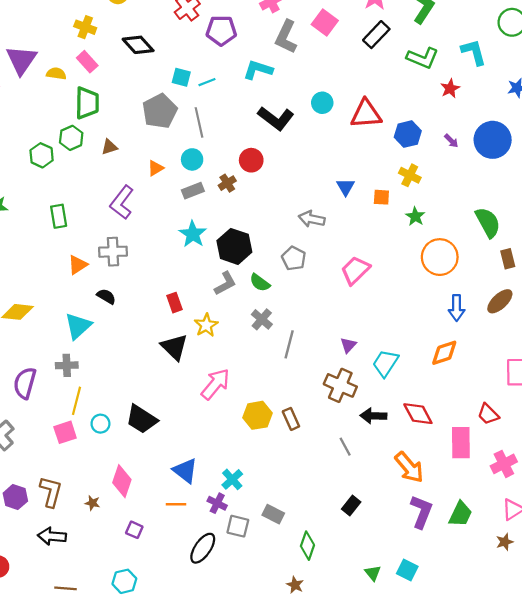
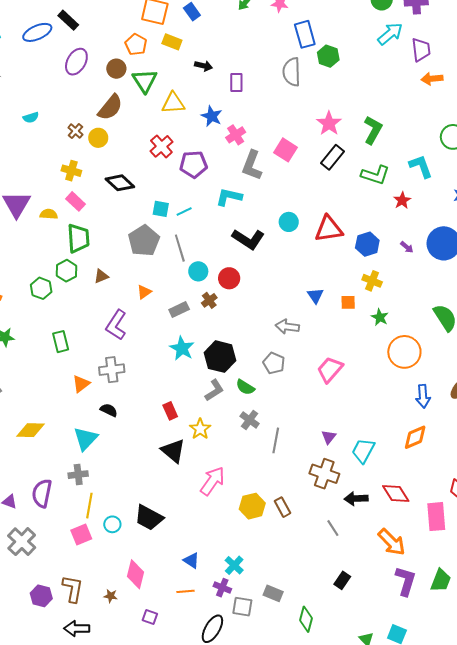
cyan circle: (192, 159) -> (198, 271), moved
blue triangle: (185, 471) -> (191, 561), size x0.7

